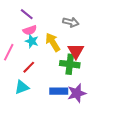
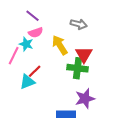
cyan star: (32, 41) -> (26, 44), moved
cyan triangle: (22, 87) -> (27, 82), moved
blue rectangle: (59, 91) -> (66, 114), moved

